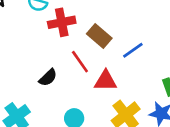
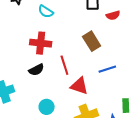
red cross: (62, 22) -> (41, 43), moved
brown rectangle: (99, 36) -> (92, 41), moved

